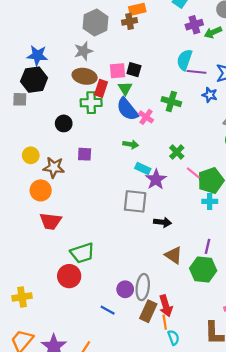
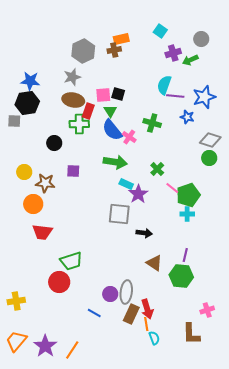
green arrow: (131, 144) -> (115, 162), size x1.6

